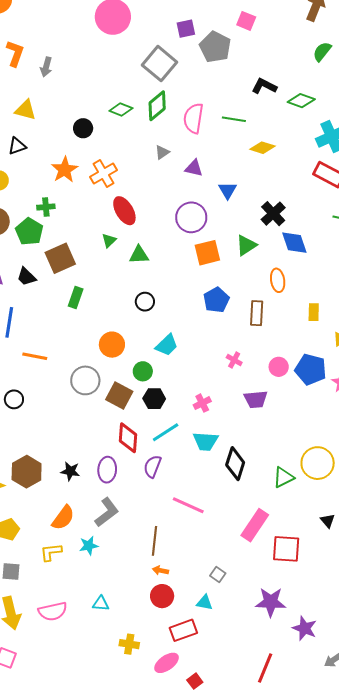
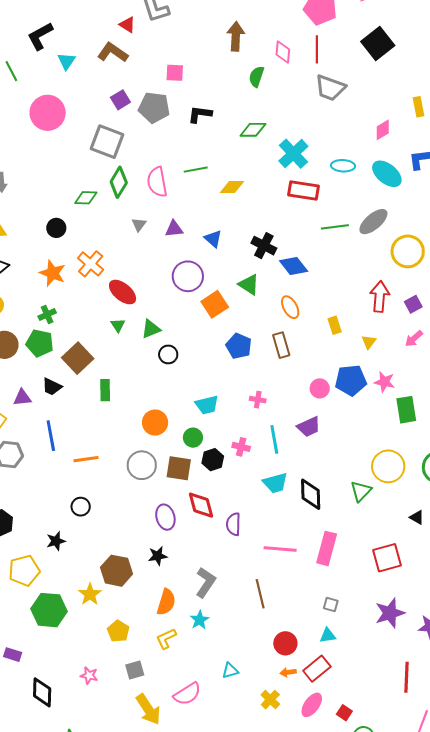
black L-shape: (264, 86) -> (200, 114), moved
green triangle: (246, 245) -> (249, 285), turned -35
black circle: (145, 302) -> (168, 354), moved
cyan trapezoid: (167, 345) -> (207, 405), turned 50
pink cross: (234, 360) -> (258, 400), moved
pink cross: (202, 403) -> (241, 447), moved, turned -30
cyan line: (166, 432) -> (274, 439), moved, turned -48
purple ellipse: (107, 470) -> (165, 517), moved
pink rectangle: (255, 525) -> (327, 548), moved
orange arrow: (160, 570) -> (288, 672), moved
yellow cross: (129, 644) -> (270, 700), turned -36

